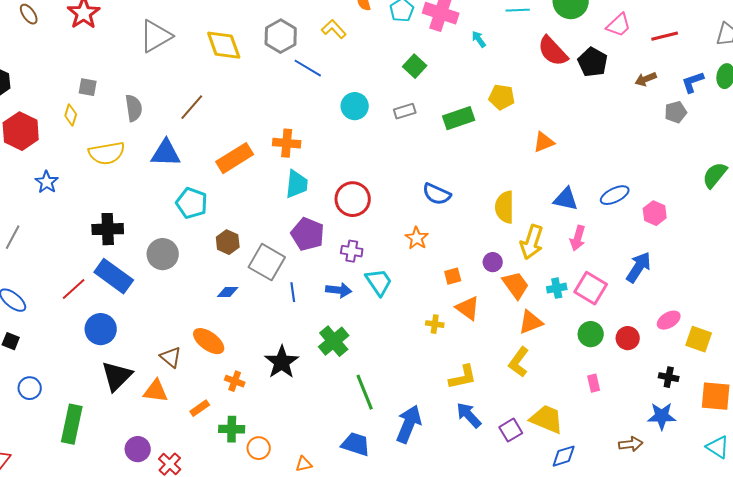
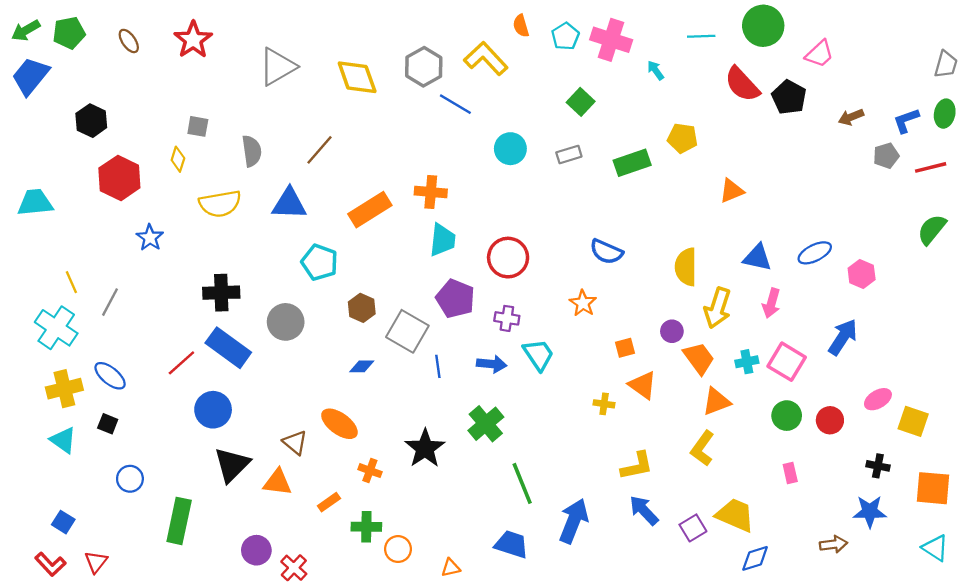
yellow L-shape: (334, 29) -> (486, 59), size x1.5
red line: (665, 36) -> (931, 167), moved

